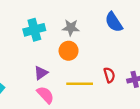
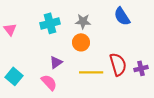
red semicircle: (109, 75) -> (118, 64), size x1.6
pink semicircle: (45, 95) -> (49, 82), moved

